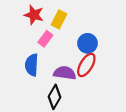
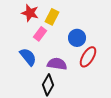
blue semicircle: (32, 65) -> (28, 57), turned 138
red ellipse: (86, 65) -> (88, 57), moved

